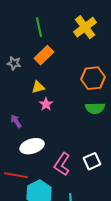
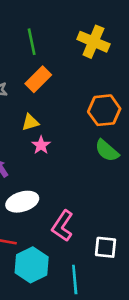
yellow cross: (85, 27) -> (93, 42), turned -30
green semicircle: (95, 108) -> (107, 151), turned 42
white square: (92, 161) -> (106, 247), moved, turned 30

